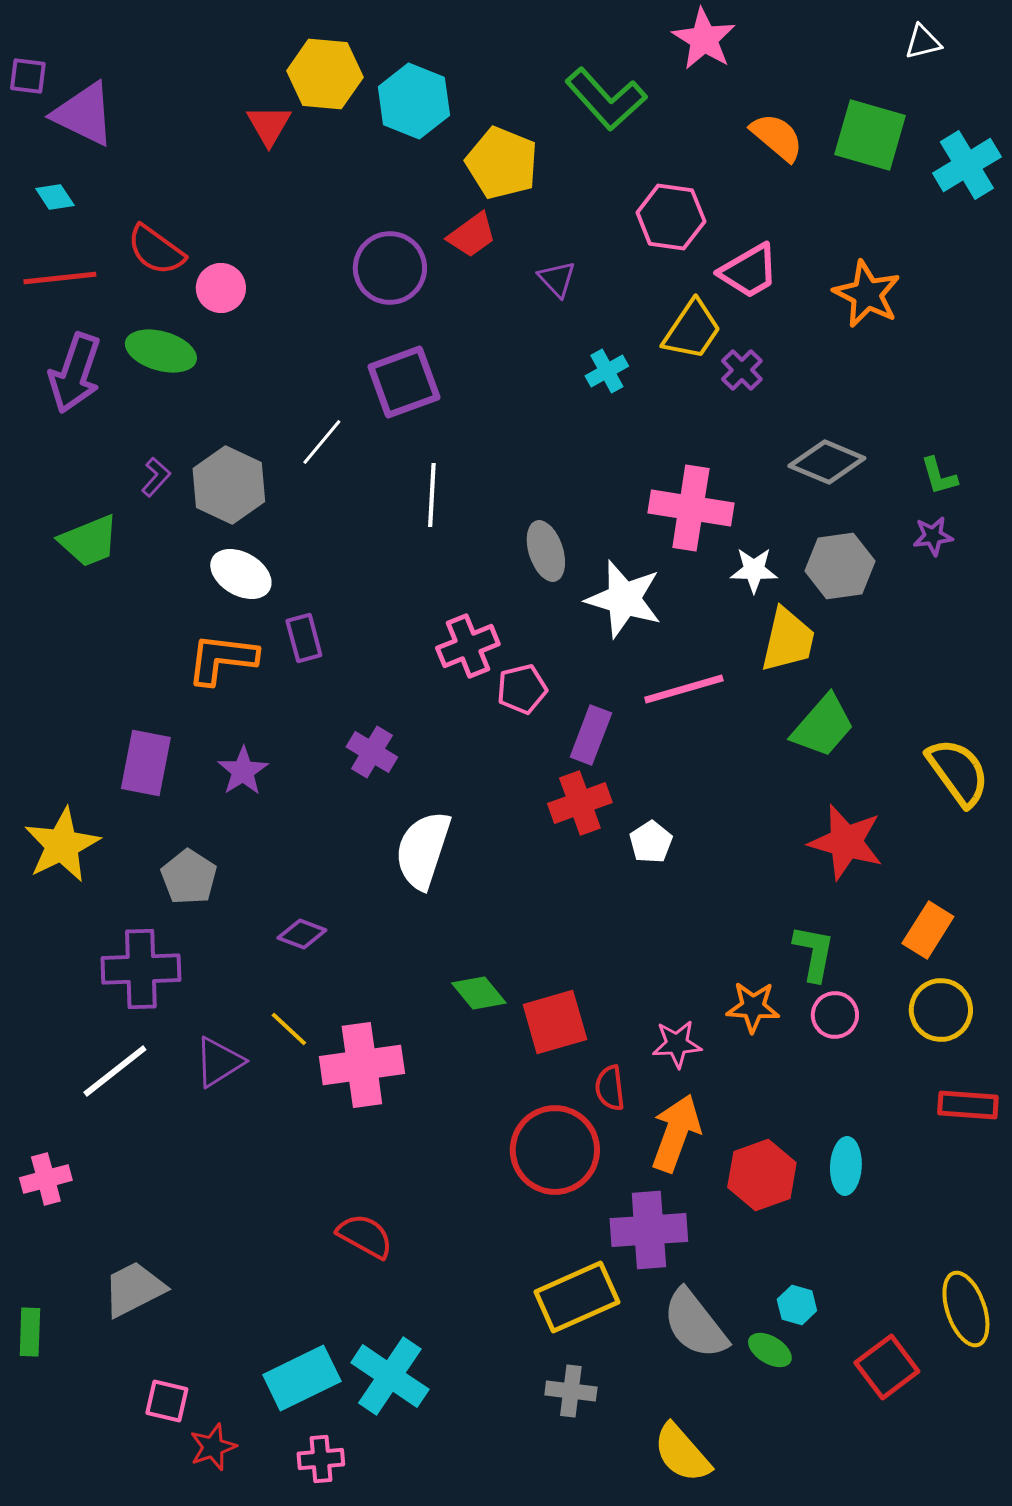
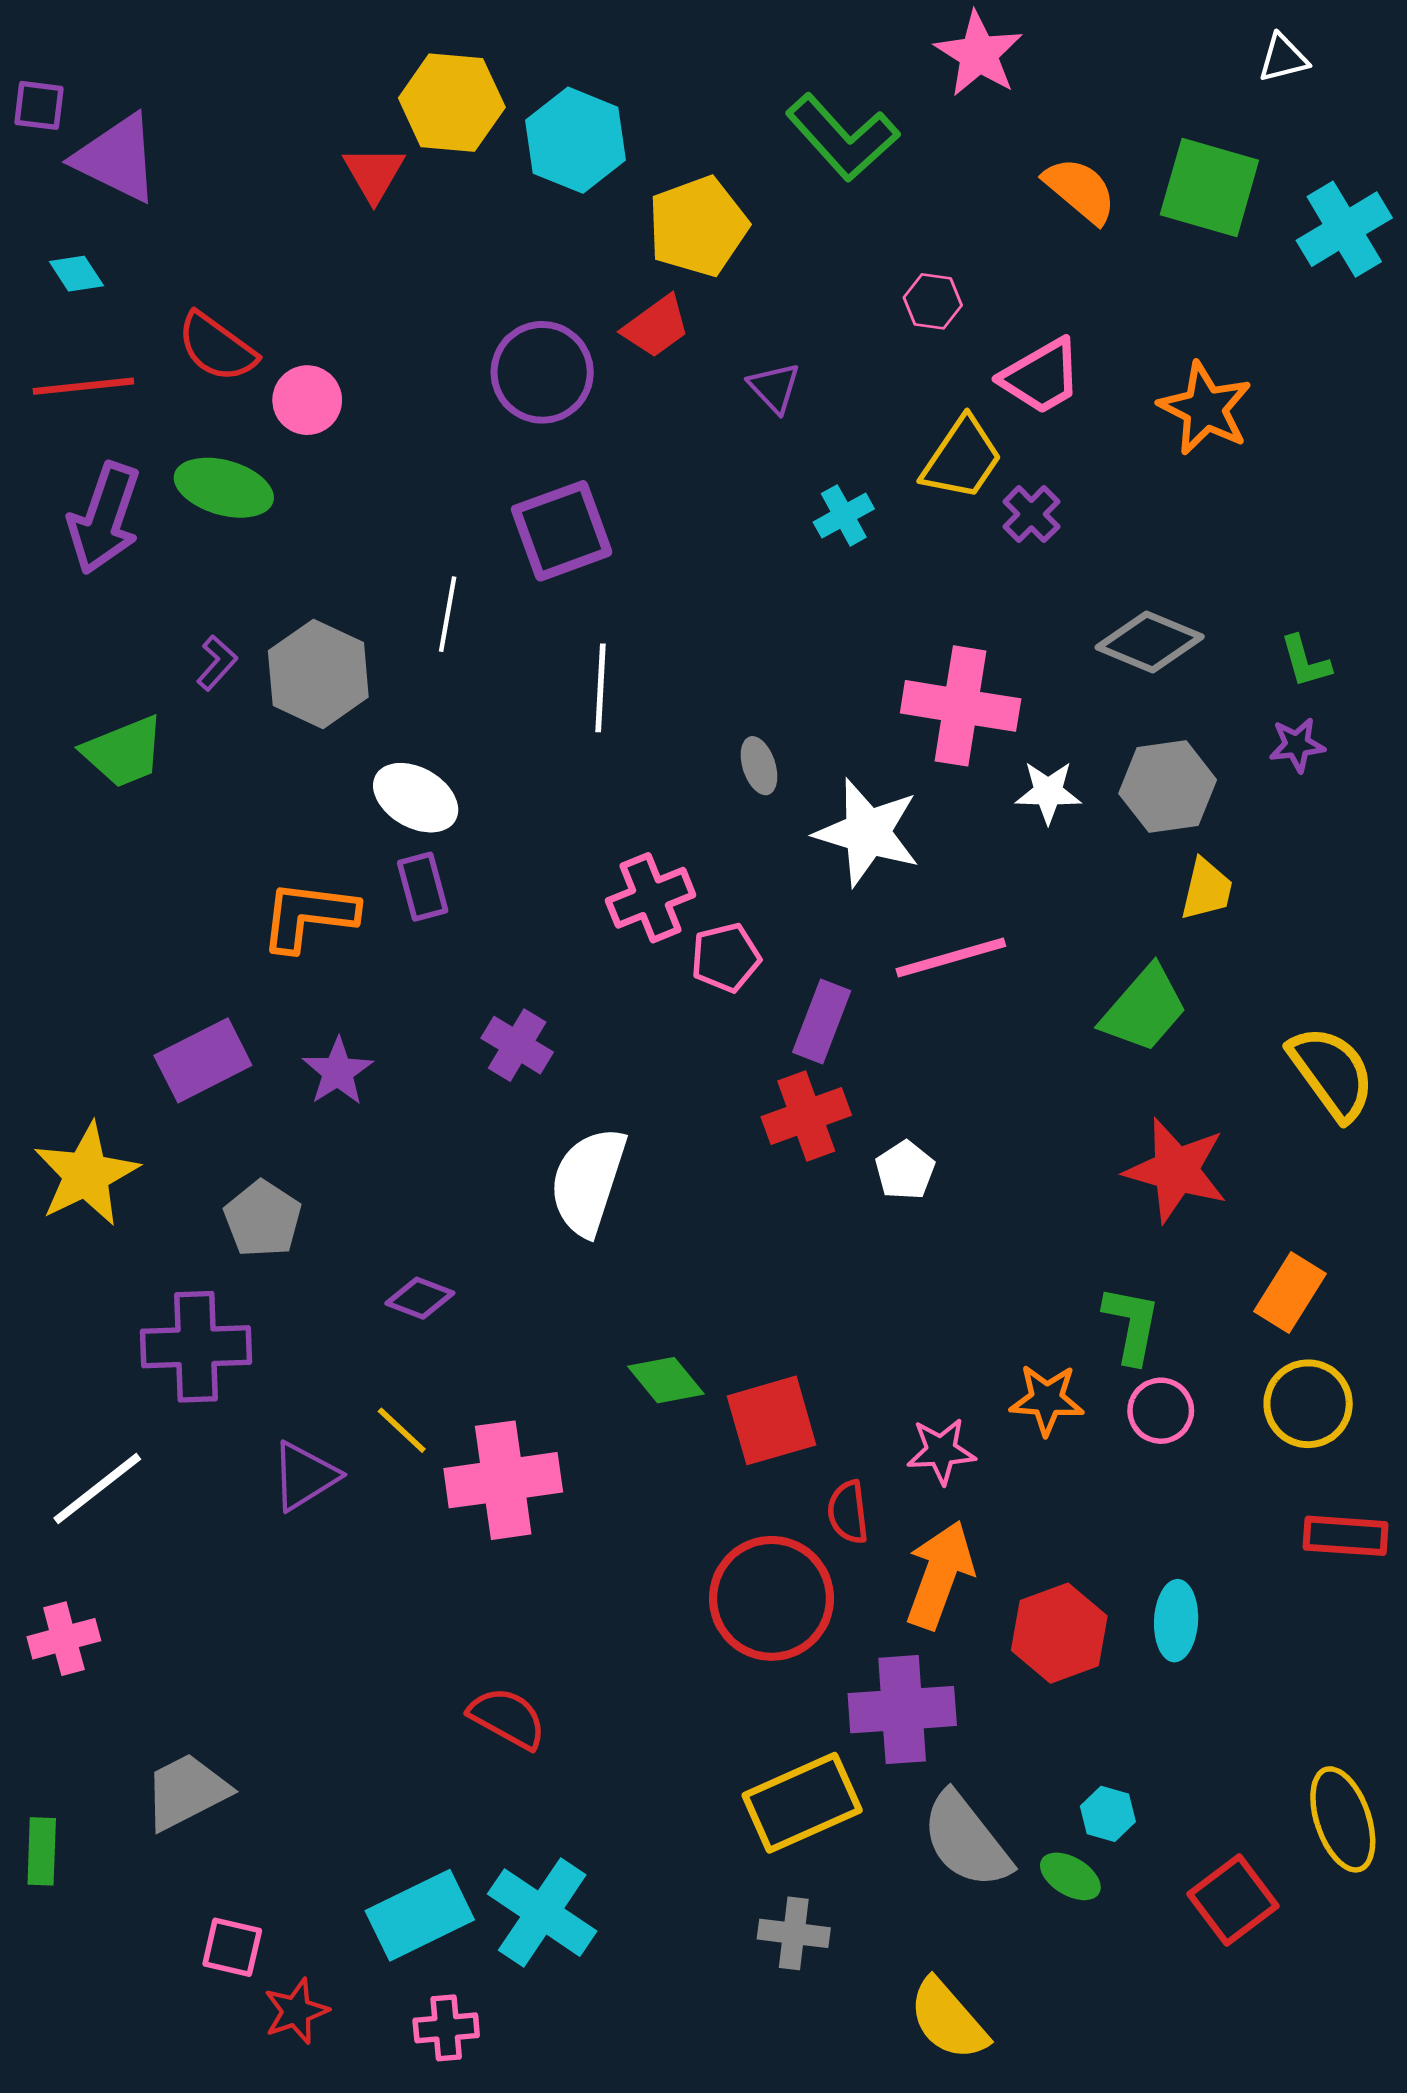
yellow pentagon: (502, 163) -> (698, 226), turned 30
pink hexagon: (671, 217) -> (933, 301), size x0.6
white line: (322, 442) -> (448, 614), turned -30
gray ellipse: (546, 551) -> (759, 766), size x0.7
white ellipse: (241, 574) -> (416, 798), moved
yellow trapezoid: (788, 640) -> (1207, 889), moved, size x0.7
purple rectangle: (146, 763) -> (203, 1060), turned 52
white line: (115, 1071) -> (97, 1489), moved

